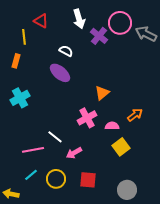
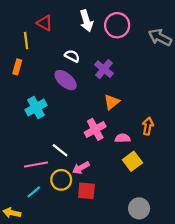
pink circle: (120, 23) -> (117, 25), moved
purple cross: (99, 36) -> (104, 69), moved
cyan cross: (20, 98) -> (36, 107), moved
orange arrow: (135, 115) -> (148, 126), turned -42
yellow circle: (56, 179) -> (61, 180), moved
red square: (88, 180) -> (86, 191), moved

